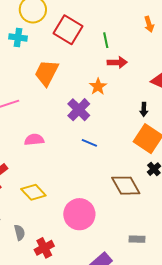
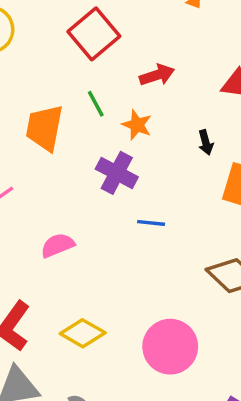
red square: (68, 30) -> (94, 34), moved, turned 36
green line: (106, 40) -> (96, 104), moved
black arrow: (144, 109) -> (206, 142), moved

